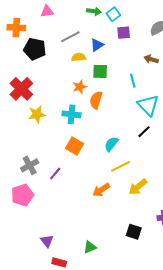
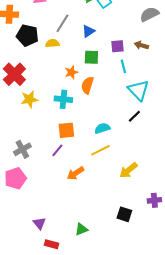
purple square: (124, 33) -> (117, 46), moved
gray line: (70, 37) -> (62, 23), turned -30
yellow semicircle: (79, 57) -> (52, 43), moved
cyan semicircle: (111, 144) -> (102, 128), turned 35
orange square: (75, 146) -> (66, 130), turned -36
yellow line: (120, 166) -> (100, 150), moved
purple line: (55, 174) -> (57, 150), moved
orange arrow: (101, 190) -> (75, 173), moved

